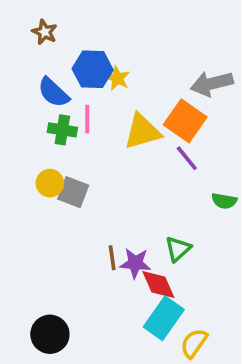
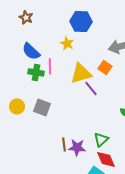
blue hexagon: (93, 69) -> (81, 21), moved
orange square: (185, 121) -> (105, 67), size x0.6
purple line: (187, 158) -> (91, 88), moved
yellow circle: (50, 183) -> (17, 106), moved
red diamond: (158, 284) -> (106, 159), moved

